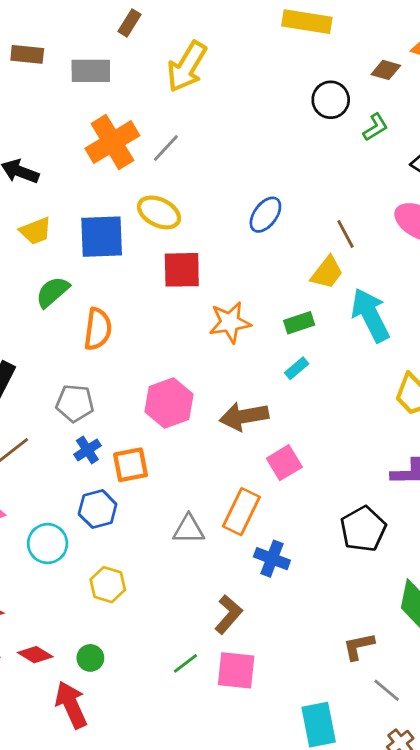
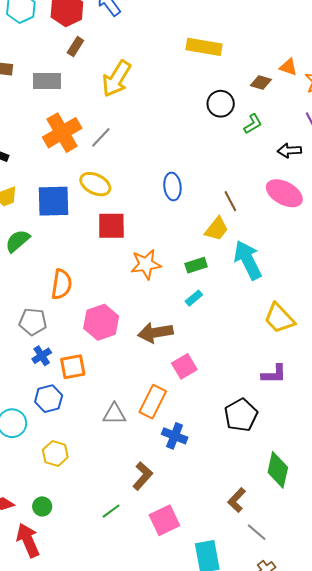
blue ellipse: (265, 215) -> (172, 186), turned -44
orange semicircle: (98, 329) -> (62, 284), moved
brown L-shape: (359, 646) -> (237, 500), turned -35
pink square: (236, 670) -> (164, 520), moved, turned -32

